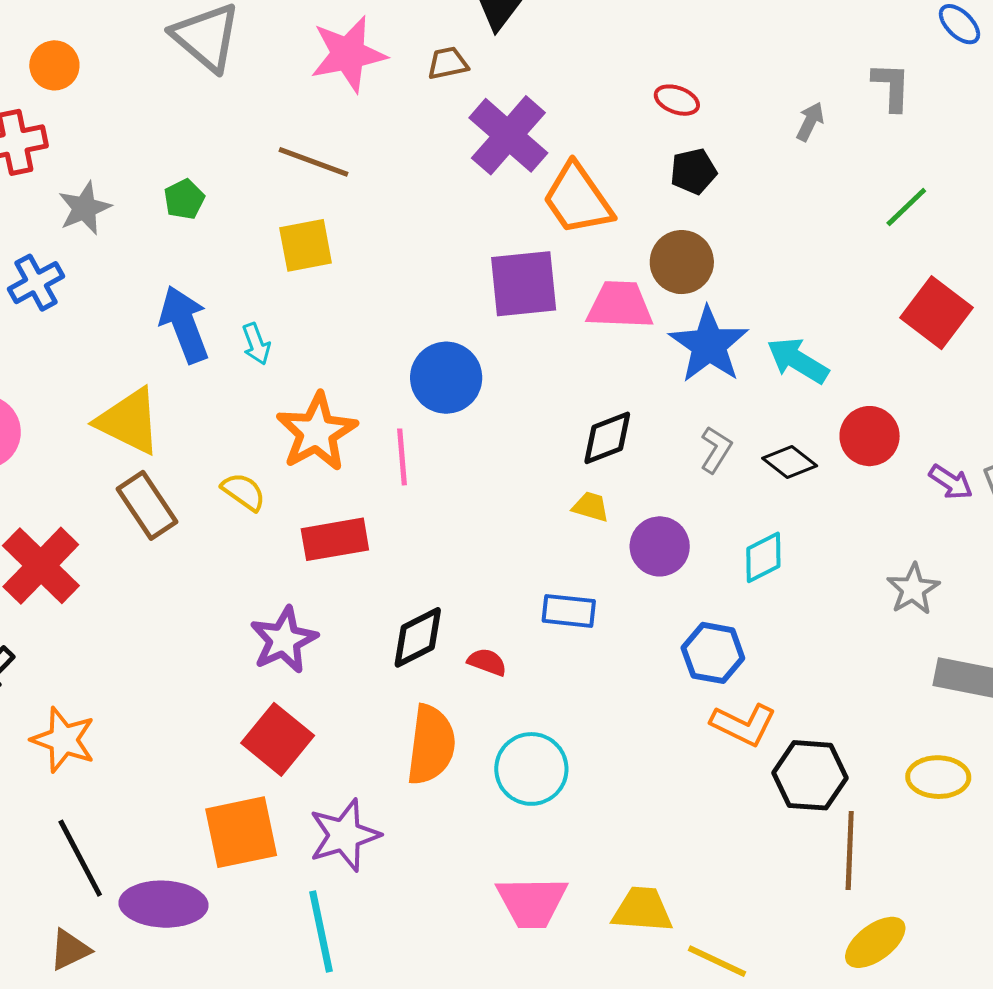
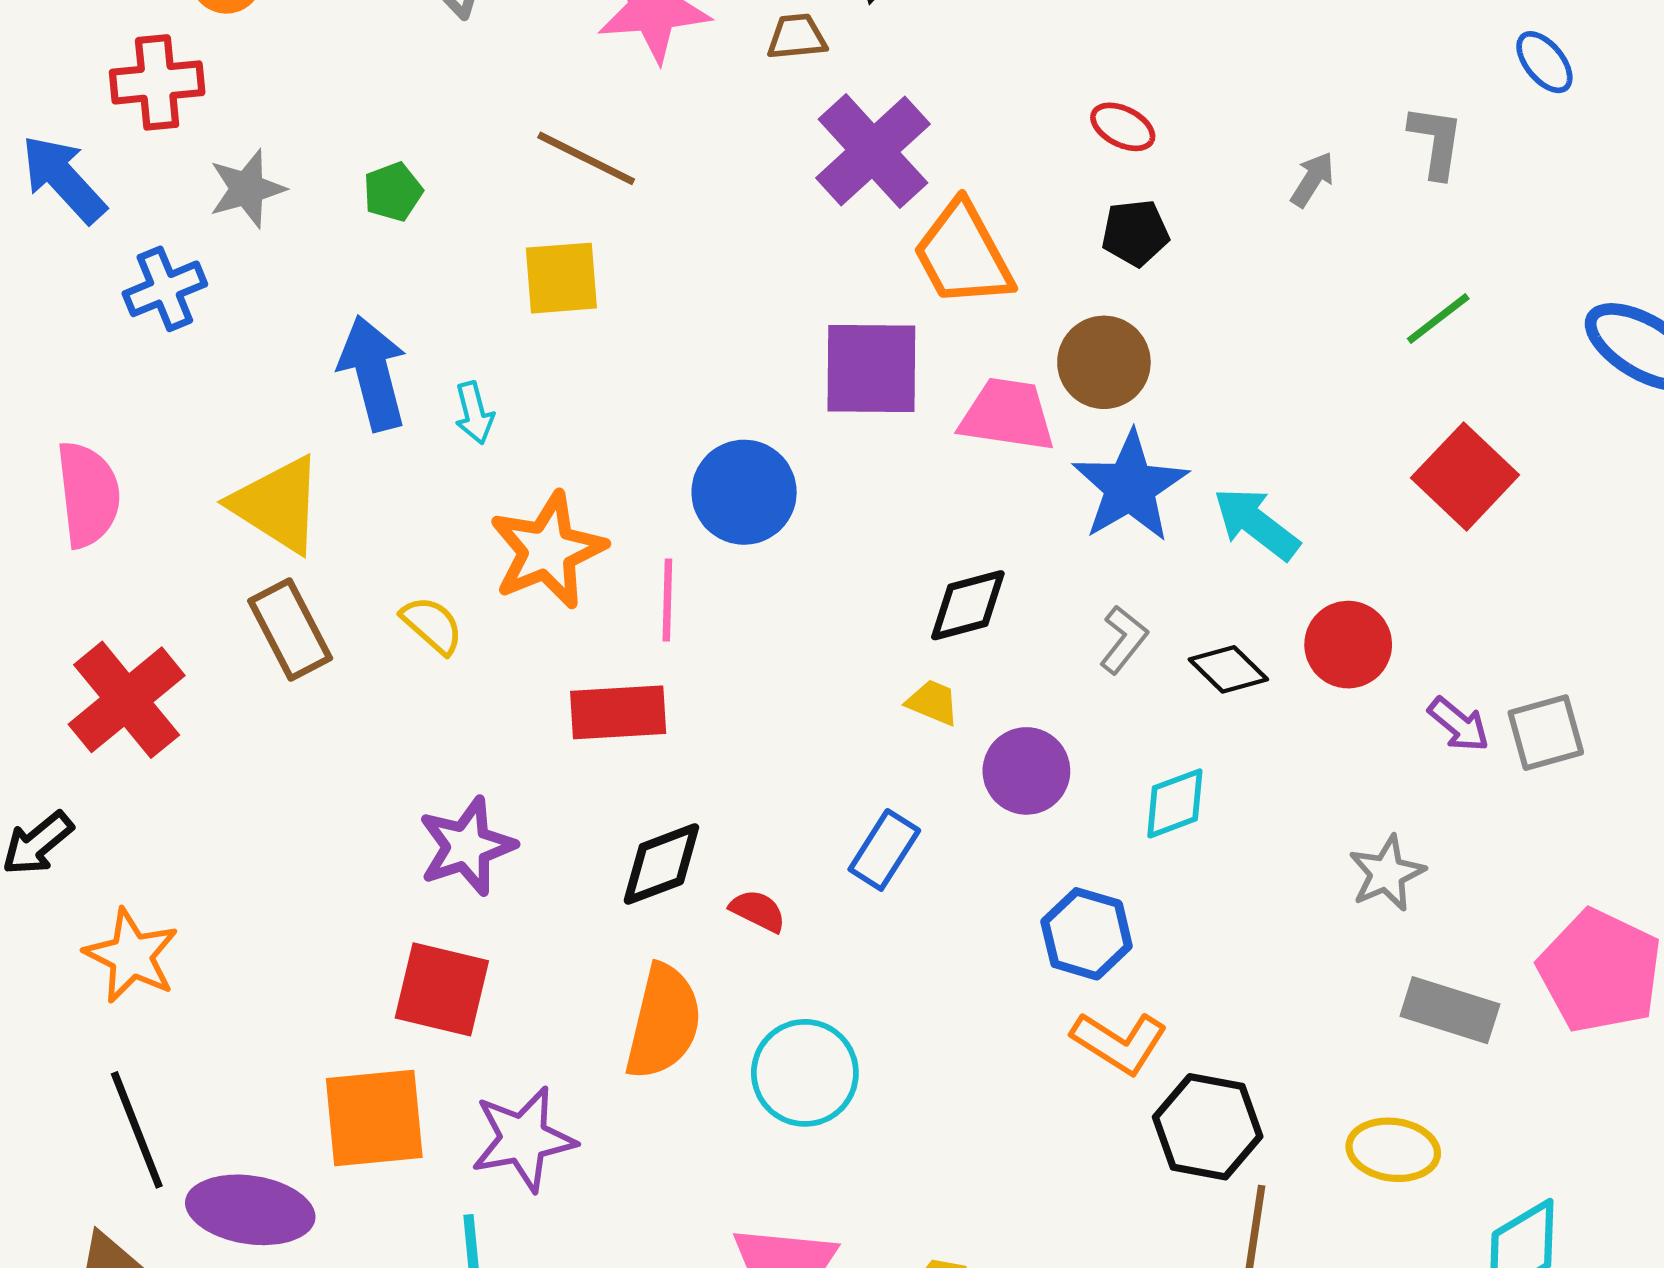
red rectangle: (335, 539) -> (618, 712), moved
blue rectangle: (569, 611) -> (884, 850), turned -70
red square: (278, 739) -> (442, 989), turned -32

